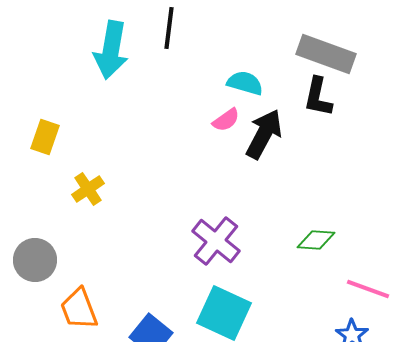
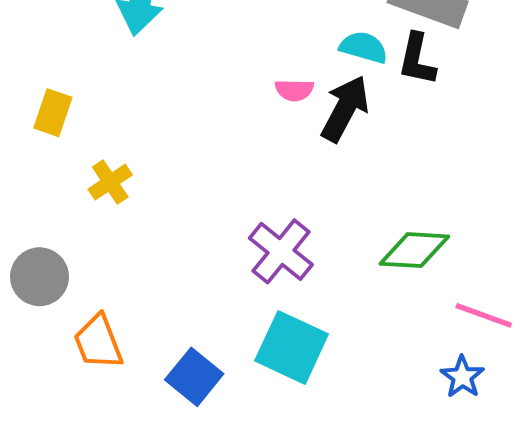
cyan semicircle: (245, 83) -> (364, 47), moved
pink semicircle: (226, 120) -> (294, 90), turned 36
green diamond: (316, 240) -> (414, 250), size x1.4

